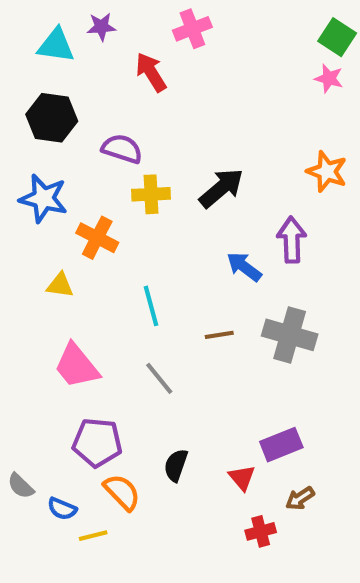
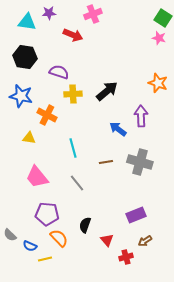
red arrow: (151, 72) -> (73, 35), turned 144
red triangle: (242, 478) -> (107, 240), moved

